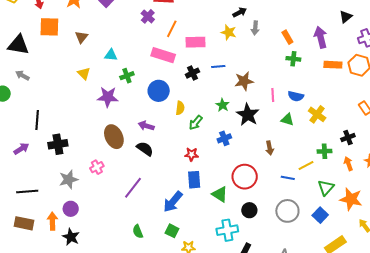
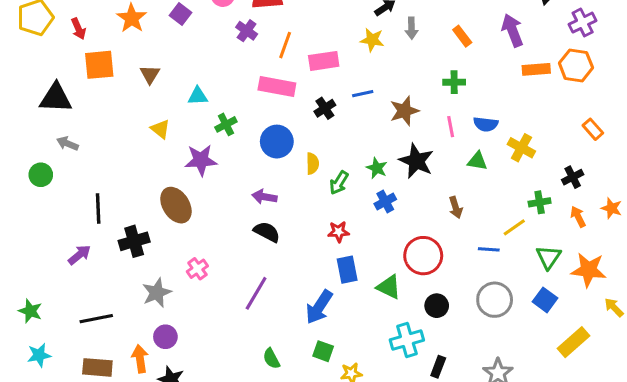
green cross: (293, 59) -> (454, 82), moved
green star: (223, 105) -> (377, 168), moved
brown ellipse: (114, 137) -> (176, 205), moved

